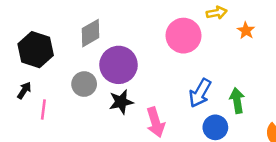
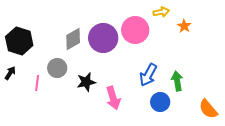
gray diamond: (90, 33) -> (73, 39), moved
purple circle: (119, 65) -> (103, 38), moved
pink line: (43, 109) -> (37, 83), moved

